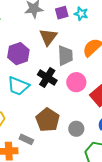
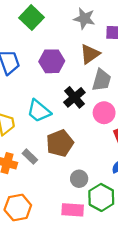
cyan trapezoid: (18, 86) -> (39, 111), moved
gray circle: (76, 129) -> (79, 179), moved

